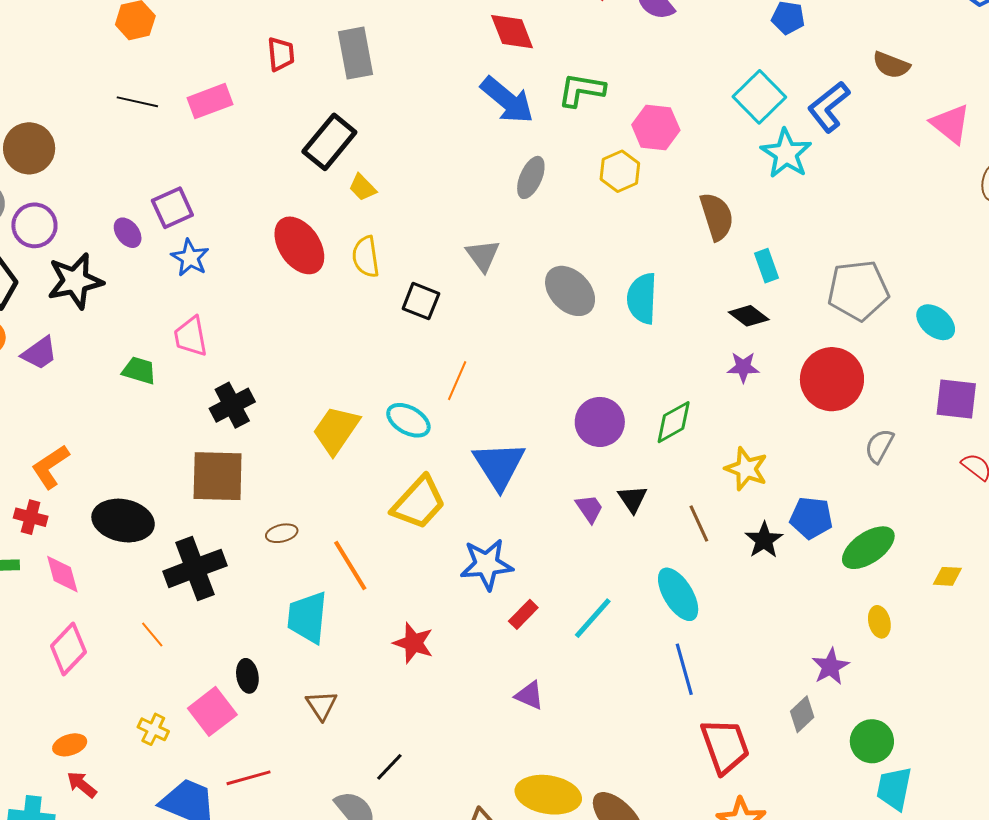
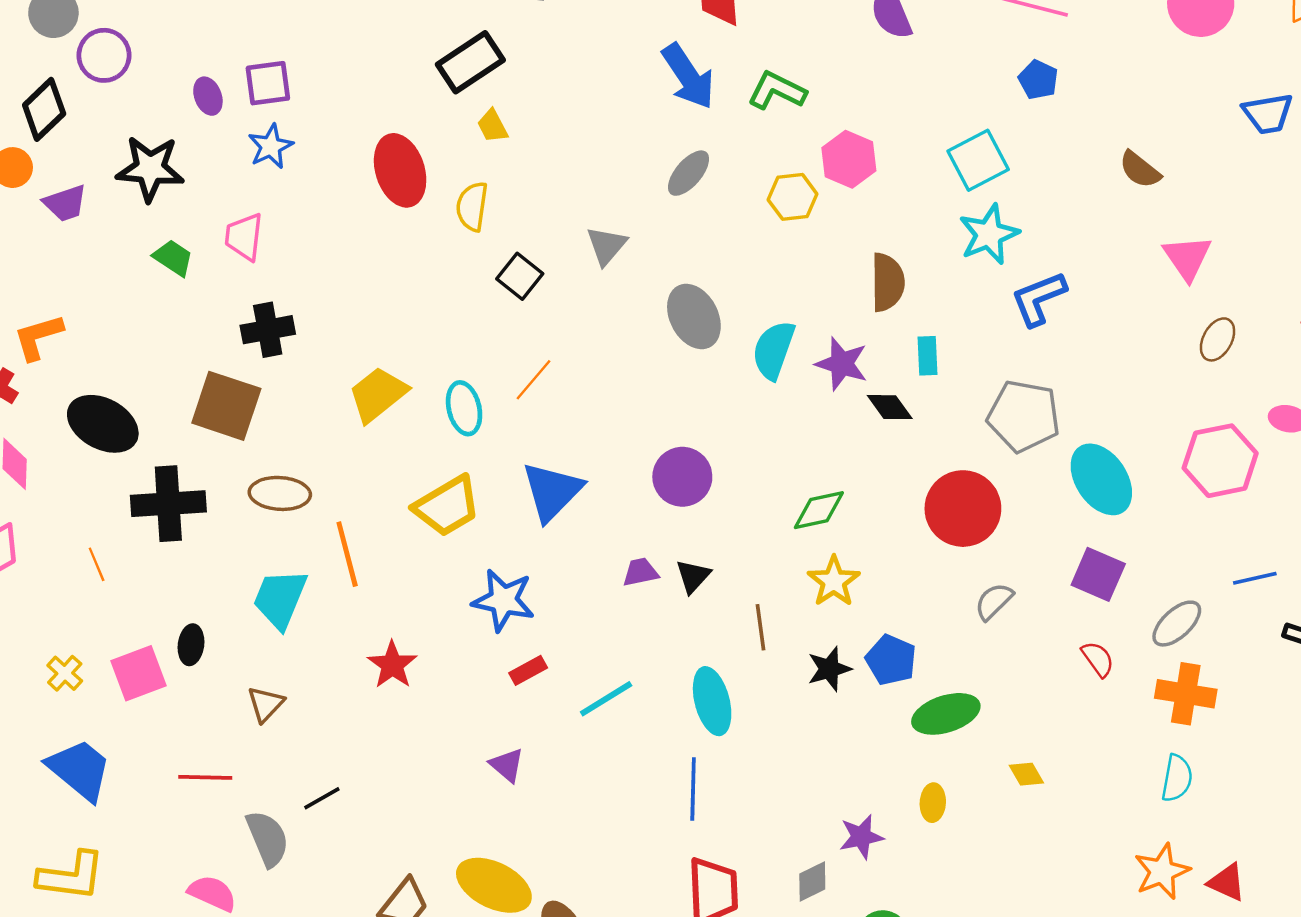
blue L-shape: (829, 107) -> (1039, 299), moved
black star: (75, 281) -> (150, 169), moved
cyan ellipse: (936, 322) -> (1101, 479), size x1.5
purple star: (743, 367) -> (842, 364), moved, size x1.4
cyan ellipse: (408, 420) -> (464, 408), turned 30
green diamond: (674, 422) -> (819, 510), moved
purple trapezoid: (589, 508) -> (640, 572), turned -84
brown ellipse: (282, 533) -> (280, 493), size x1.6
yellow diamond: (947, 576) -> (1026, 774), turned 40
red line: (248, 778) -> (205, 777), moved

